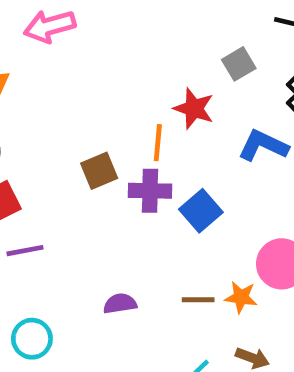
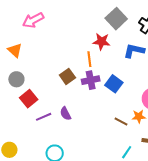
gray square: (239, 64) -> (116, 19), size x1.5
brown line: (198, 300) -> (121, 122), turned 40
purple semicircle: (120, 304) -> (65, 114), moved, turned -96

